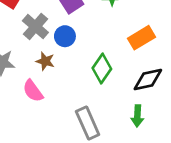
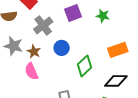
blue circle: (65, 36) -> (62, 48), moved
brown star: (45, 61) -> (34, 52), moved

